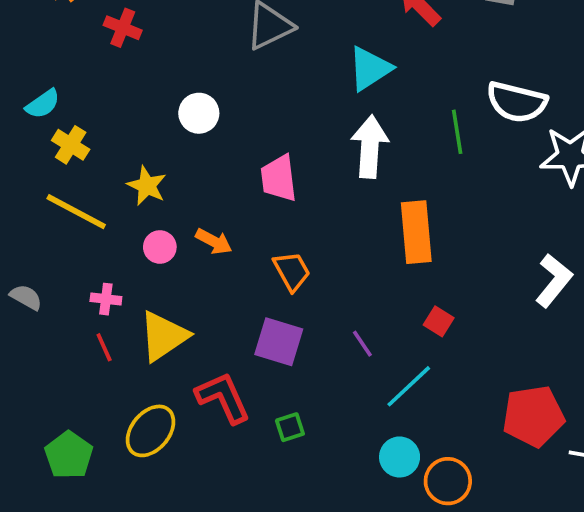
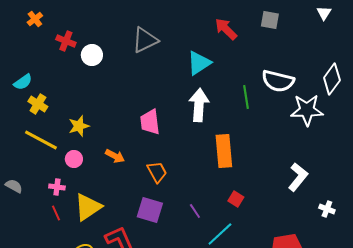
white circle: (199, 113) -> (92, 55), moved
yellow star: (147, 186) -> (79, 126), turned 30
pink circle: (160, 247) -> (74, 159), moved

